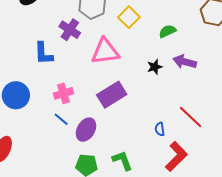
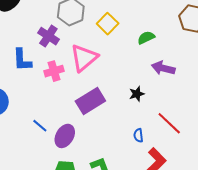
pink triangle: (105, 51) -> (84, 58), turned -32
black star: (155, 67) -> (137, 94), moved
pink cross: (64, 93) -> (54, 71), moved

